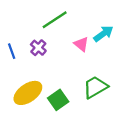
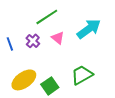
cyan arrow: (103, 34) -> (89, 29), size x1.4
pink triangle: (81, 44) -> (58, 38), moved

